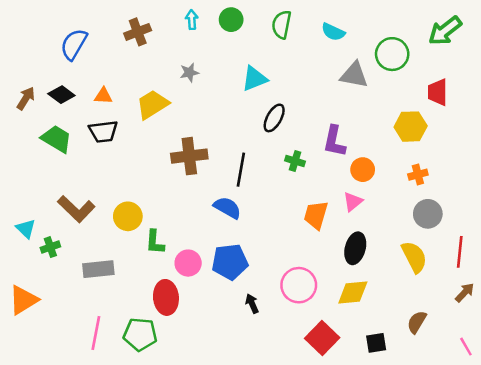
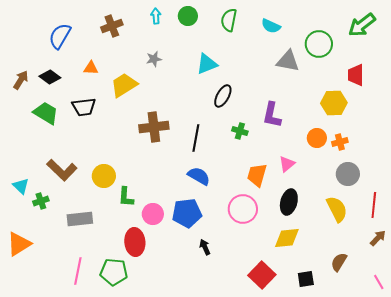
orange triangle: (103, 96) -> (91, 68), moved
orange circle: (363, 170) -> (317, 138), moved
blue semicircle: (227, 208) -> (199, 176), moved
pink circle: (299, 285) -> (243, 209), moved

